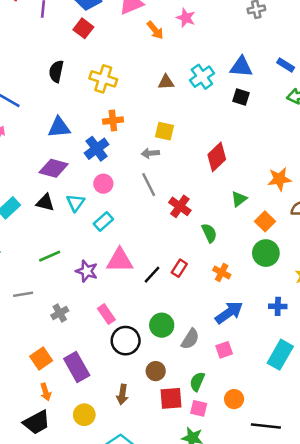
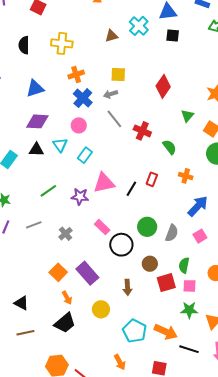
blue cross: (97, 149) -> (83, 98), moved

